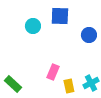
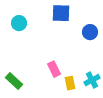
cyan circle: (33, 26) -> (19, 23), moved
pink rectangle: (53, 72) -> (54, 69), turned -49

